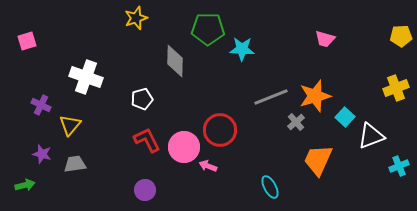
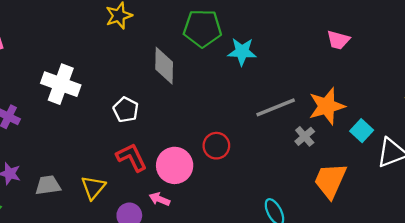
white pentagon: (142, 99) -> (126, 110), turned -30
yellow triangle: (70, 125) -> (93, 187), moved
red circle: (220, 130) -> (216, 146), size x0.7
pink arrow: (208, 166) -> (159, 199), moved

